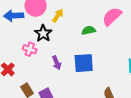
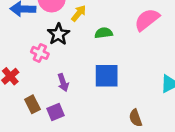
green semicircle: (89, 30) -> (104, 33), moved
purple arrow: (57, 63) -> (63, 83), moved

